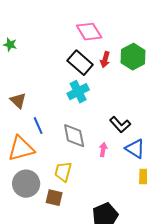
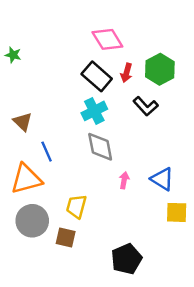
black L-shape: (120, 125) -> (146, 106), moved
gray diamond: (74, 136) -> (100, 147), moved

